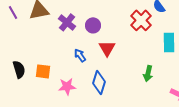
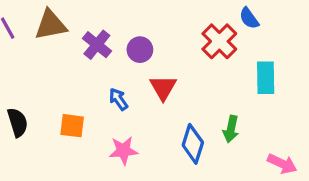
orange square: (43, 71) -> (72, 126), moved
blue diamond: (99, 82) -> (193, 144), moved
pink star: (67, 86) -> (123, 151), moved

